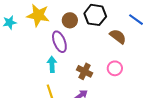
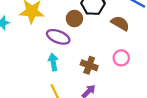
brown circle: (70, 20) -> (74, 19), moved
purple ellipse: (59, 42) -> (58, 37), turned -40

